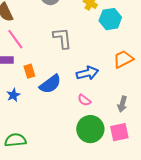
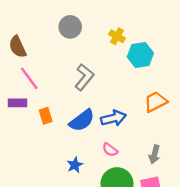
gray L-shape: (62, 38) -> (84, 77), turned 45
blue semicircle: (50, 84) -> (82, 120), moved
blue star: (13, 95) -> (75, 165), moved

